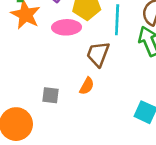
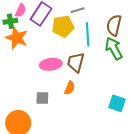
pink ellipse: (67, 27) -> (51, 64), moved

